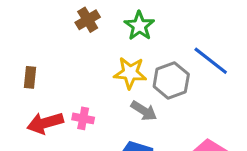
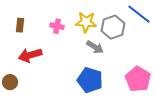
pink cross: (83, 118) -> (57, 26), moved

